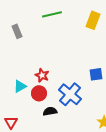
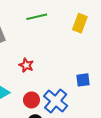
red star: (42, 75) -> (26, 65), moved
red circle: (39, 93) -> (31, 100), moved

